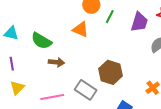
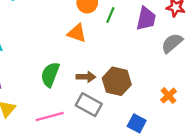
green semicircle: (41, 41) -> (50, 75), moved, turned 85
brown arrow: (56, 62) -> (86, 77), moved

